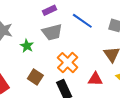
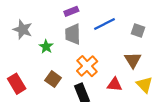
blue line: (82, 21) -> (104, 24), turned -65
gray trapezoid: (52, 32) -> (73, 34), turned 100

